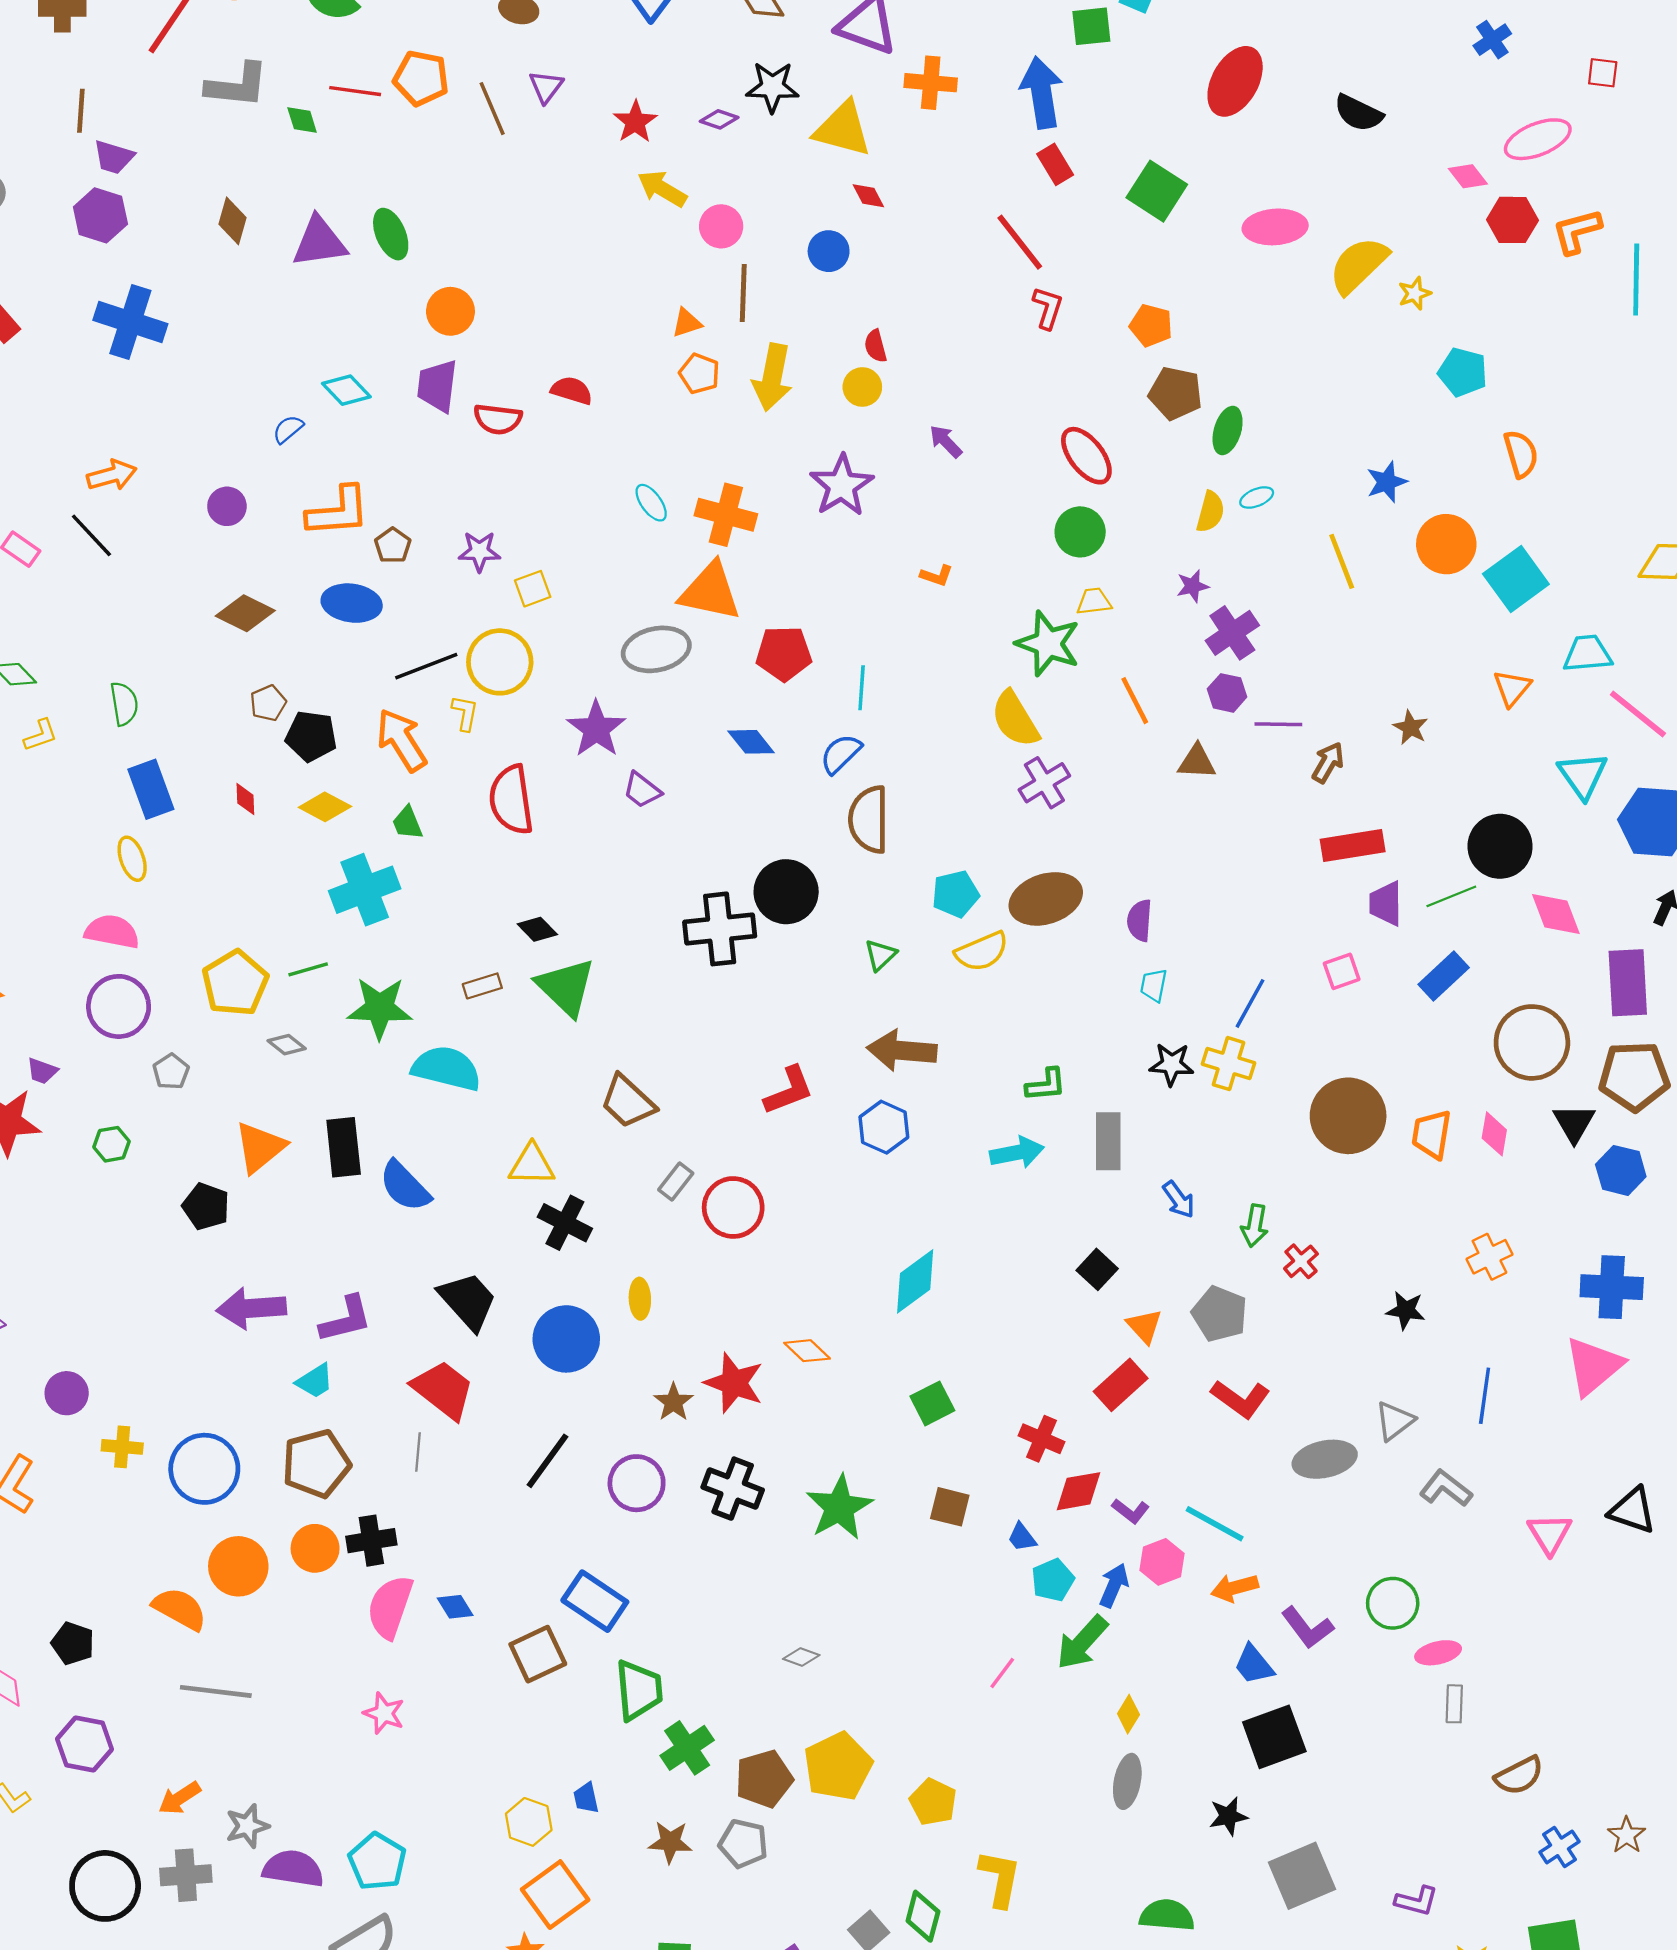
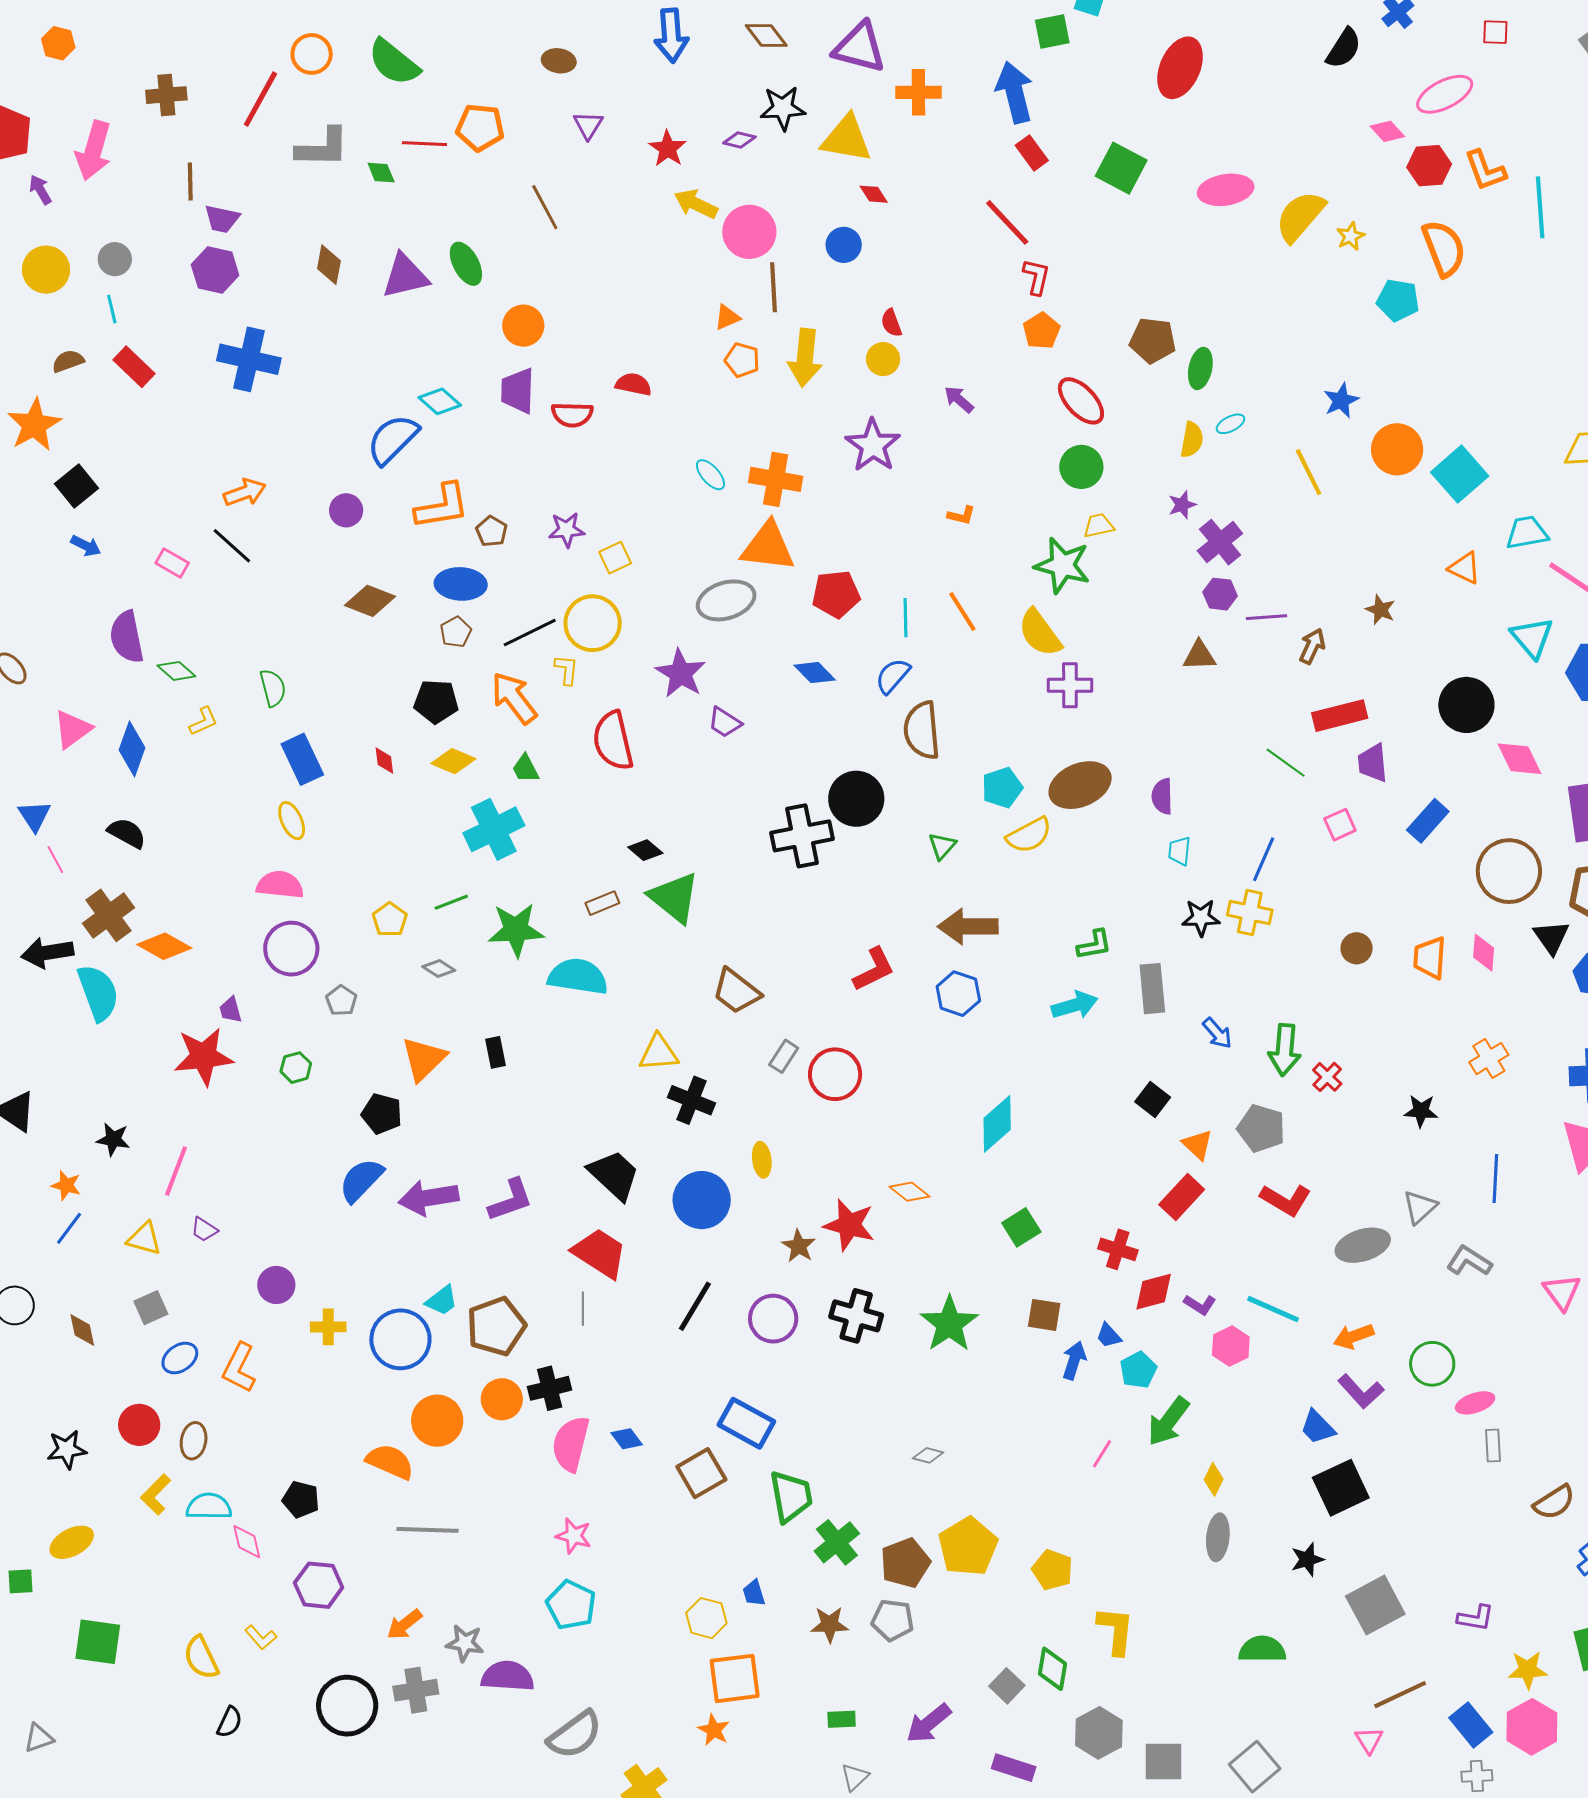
brown line: (492, 109) -> (545, 207), moved
black semicircle: (1358, 113) -> (1344, 48), moved, turned -78
pink circle: (721, 226) -> (749, 232), size x1.4
orange L-shape: (1577, 231) -> (1485, 170), turned -90
orange pentagon: (1151, 325) -> (1042, 331), moved, turned 30
blue semicircle: (288, 429) -> (393, 439), size x2.0
orange semicircle: (1521, 454) -> (1444, 248), moved, size x1.4
orange triangle: (1512, 688) -> (1465, 568), turned -39
orange line: (1135, 701) -> (962, 611), moved
brown pentagon: (268, 703) -> (456, 632), moved
purple cross: (1044, 783) -> (1070, 685), turned 36
green line: (1451, 896) -> (1286, 763), moved, turned 63
yellow pentagon: (235, 983) -> (390, 920), size x0.6
purple trapezoid: (42, 1071) -> (231, 1010), turned 60
brown circle: (1348, 1116) -> (1357, 948), size x0.5
black rectangle: (344, 1147) -> (495, 1052), size x0.6
blue semicircle: (405, 1186) -> (361, 1180), moved, turned 93
green arrow: (1255, 1226) -> (1285, 1050), size x1.4
cyan trapezoid: (315, 1381) -> (442, 1301), moved
blue arrow: (1114, 1585) -> (1074, 1360), moved
orange arrow: (1235, 1588) -> (1354, 1336), moved
gray star: (247, 1826) -> (465, 1643), turned 30
cyan pentagon: (377, 1862) -> (571, 1605), moved
orange square: (555, 1895) -> (735, 1678), turned 34

